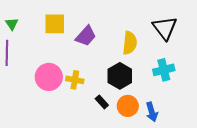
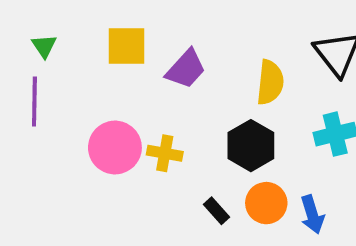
black rectangle: (102, 102) -> (216, 211), moved

